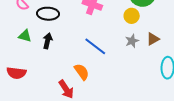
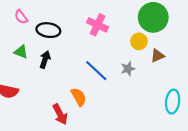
brown triangle: (153, 39) -> (157, 56), moved
gray star: (132, 41) -> (128, 69), moved

